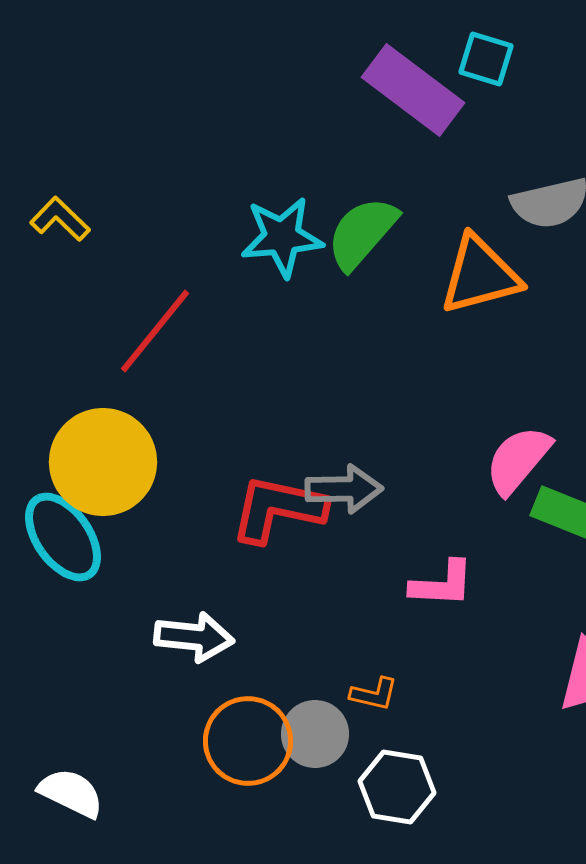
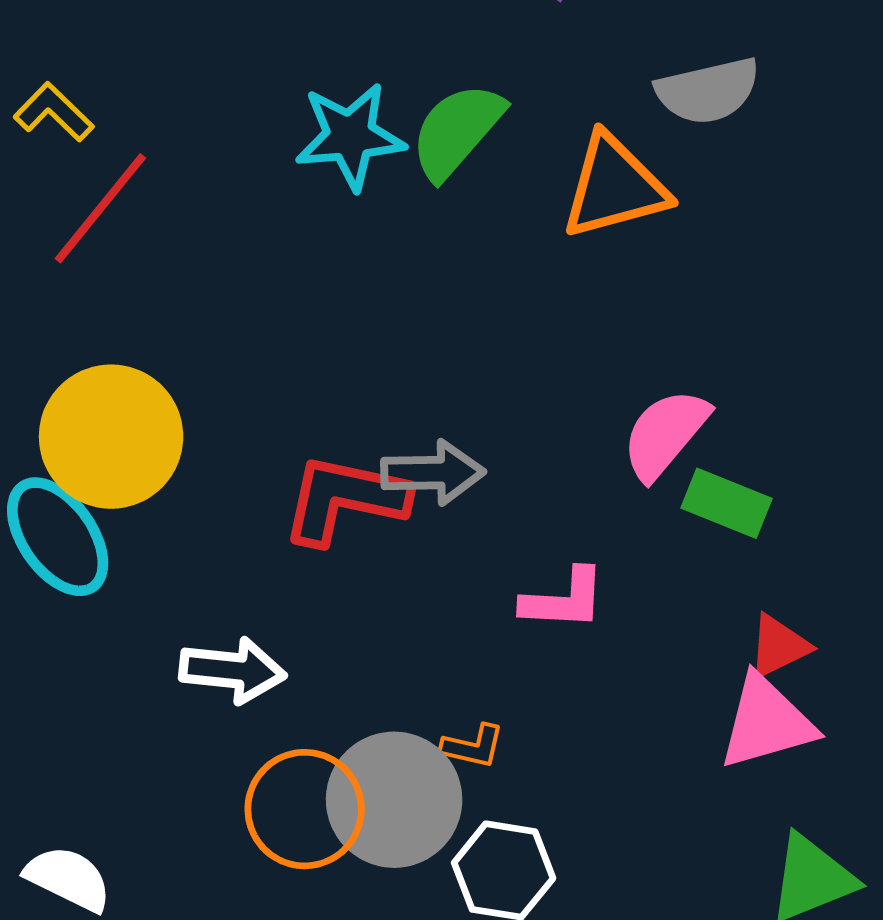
red line: (155, 331) -> (100, 208), moved
gray circle: (315, 734) -> (394, 800), size x1.5

